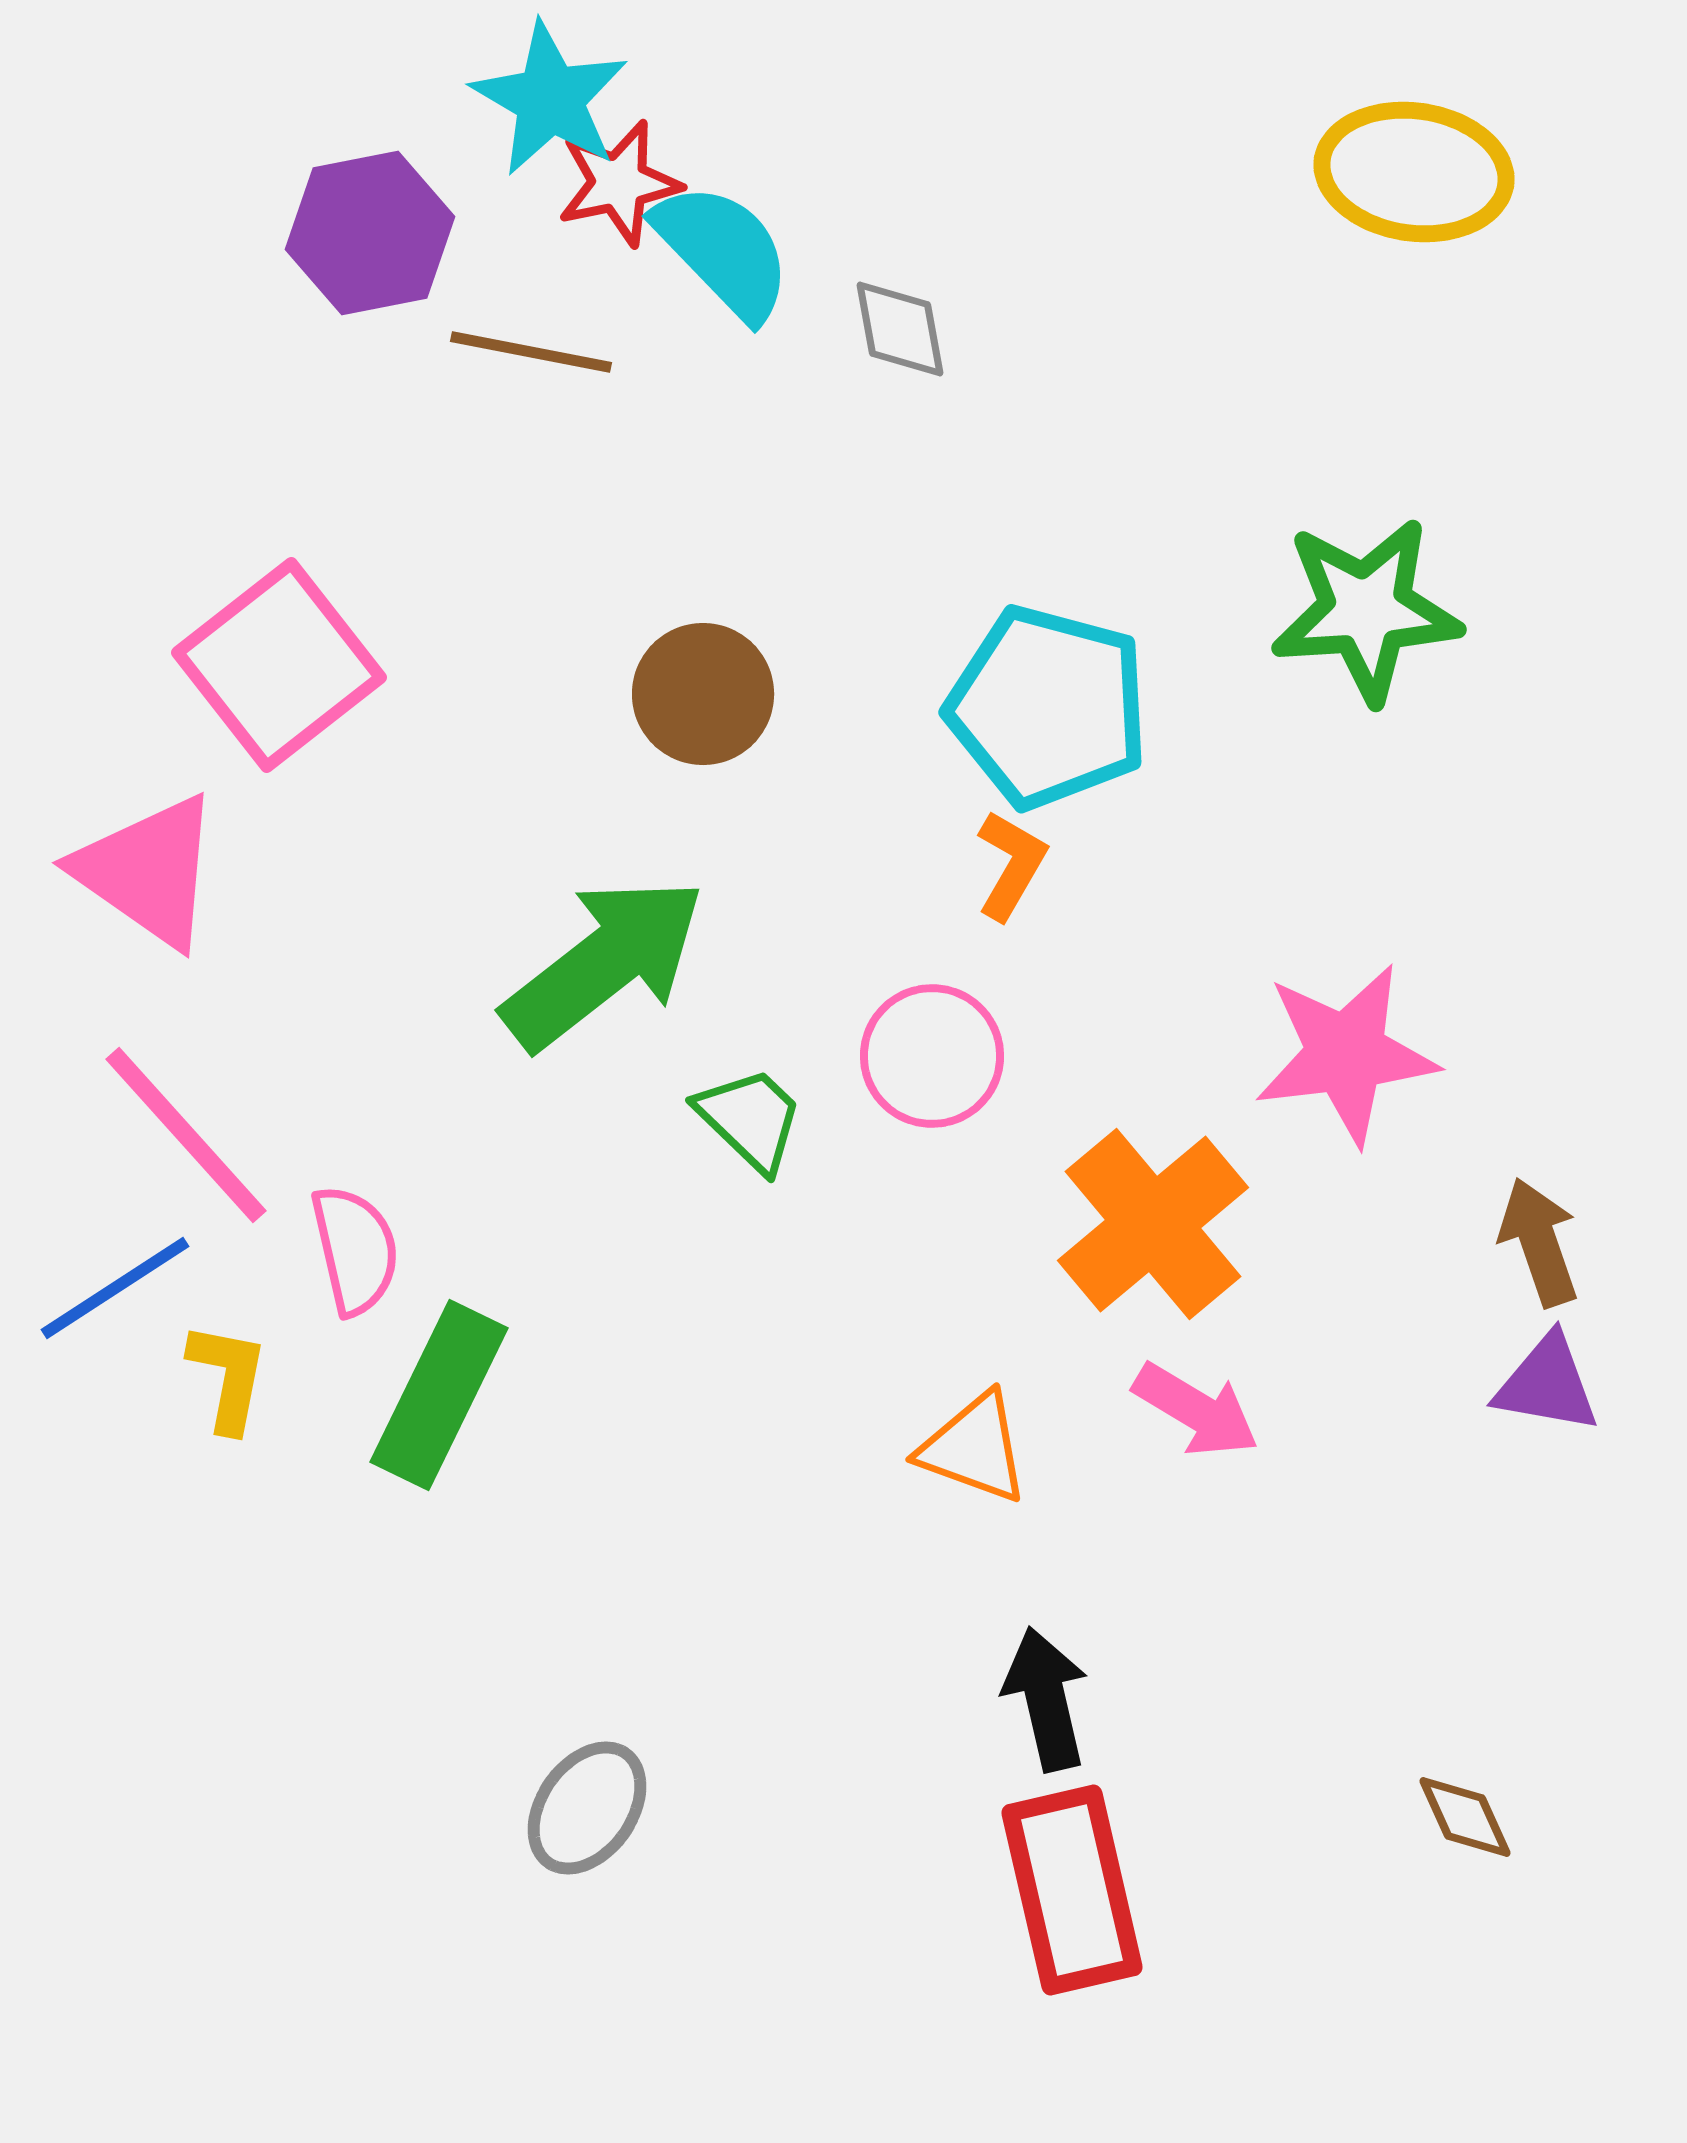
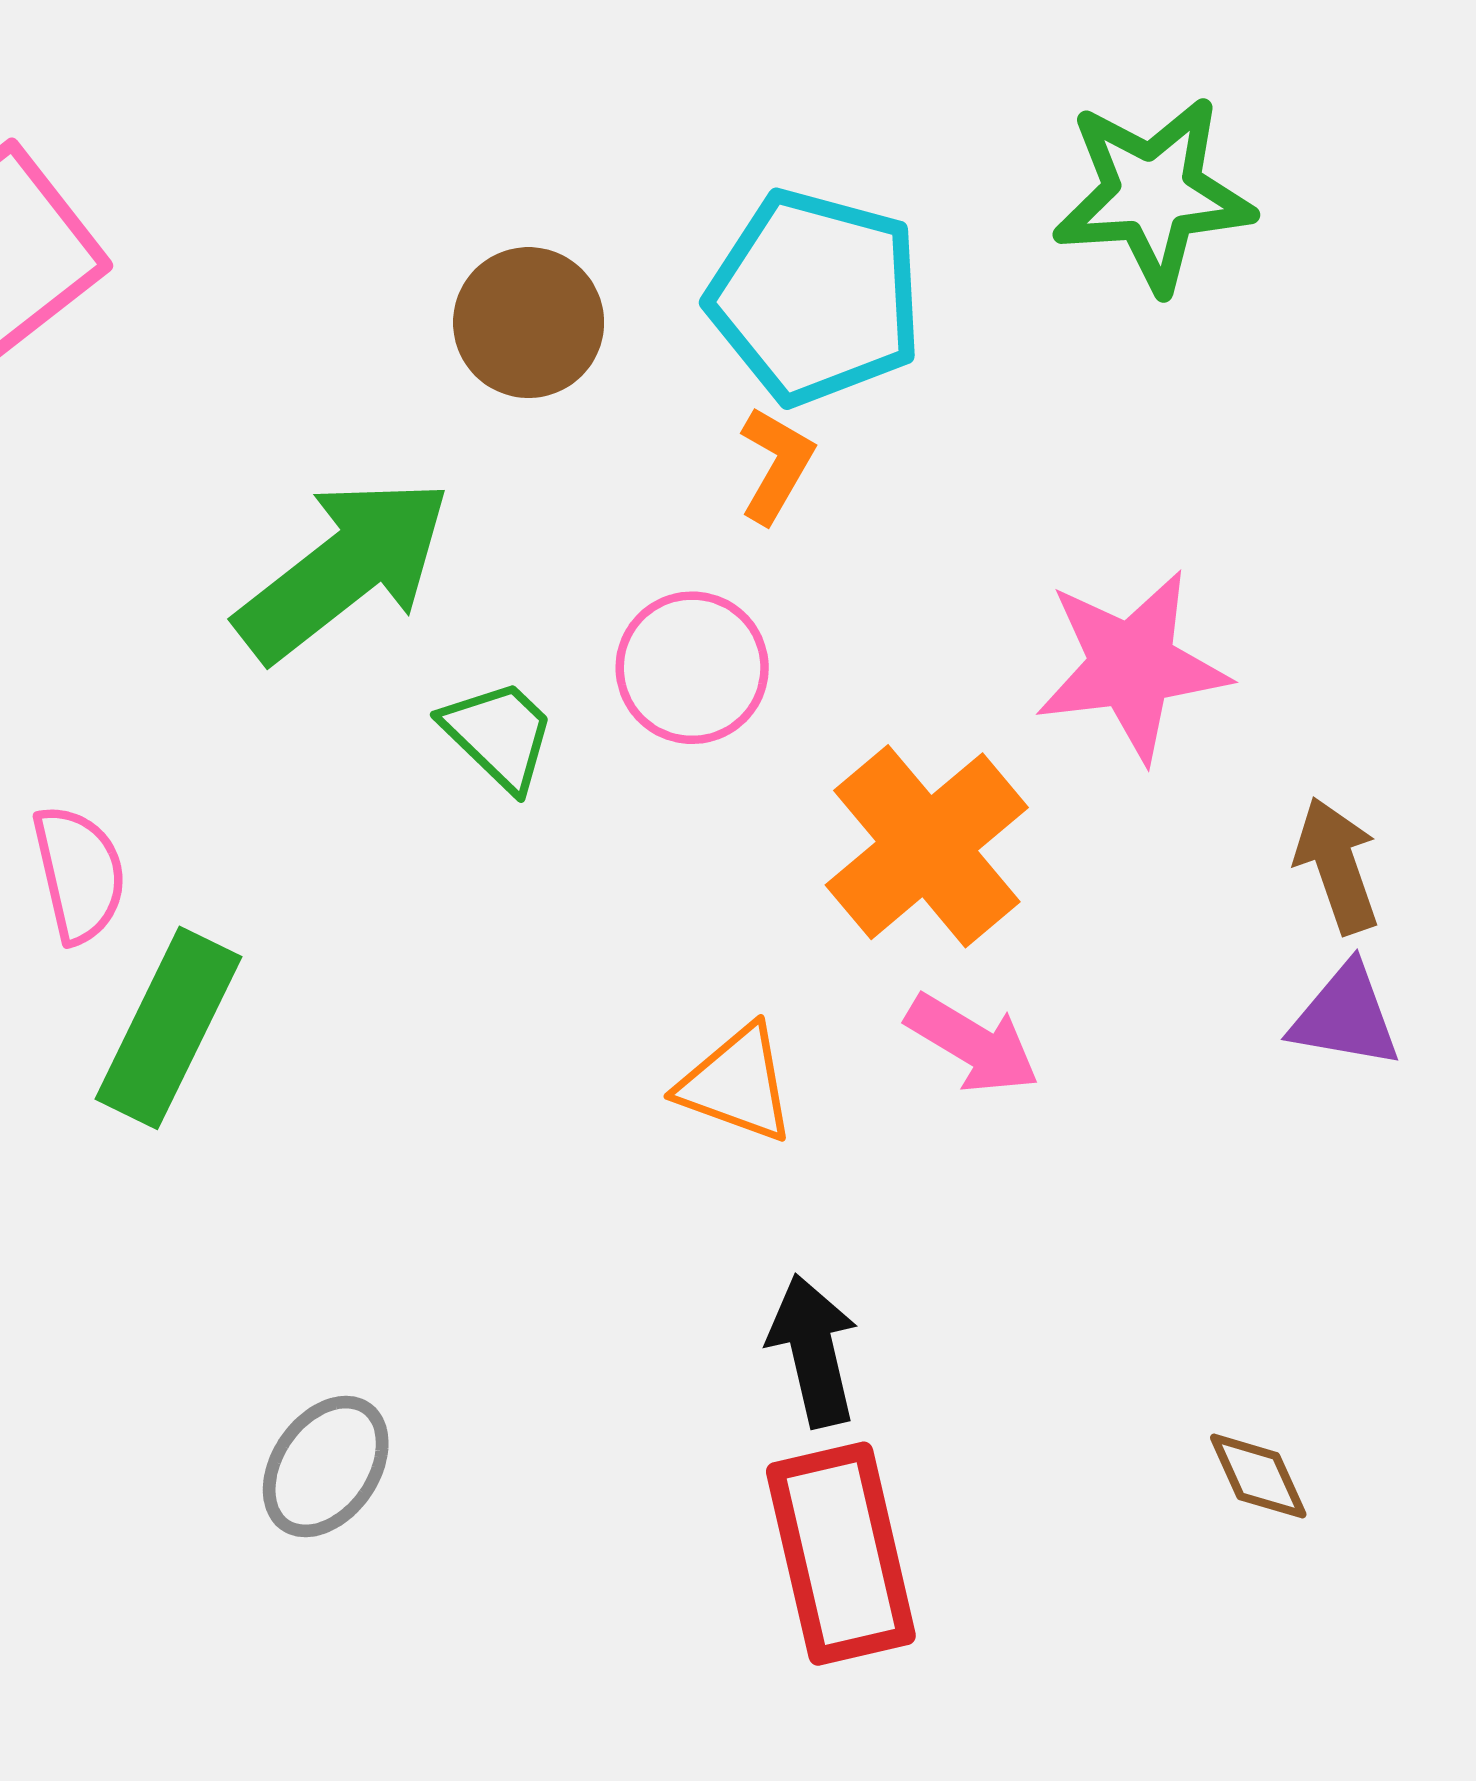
brown circle: (703, 694) -> (529, 323), moved

